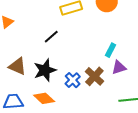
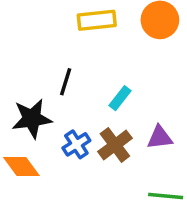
black line: (51, 37) -> (66, 82), moved, turned -42
cyan rectangle: (111, 50) -> (120, 98), moved

